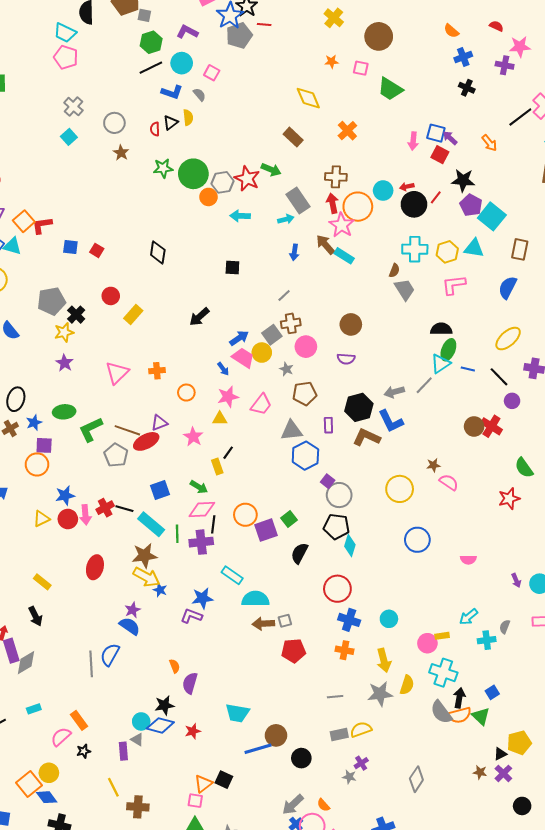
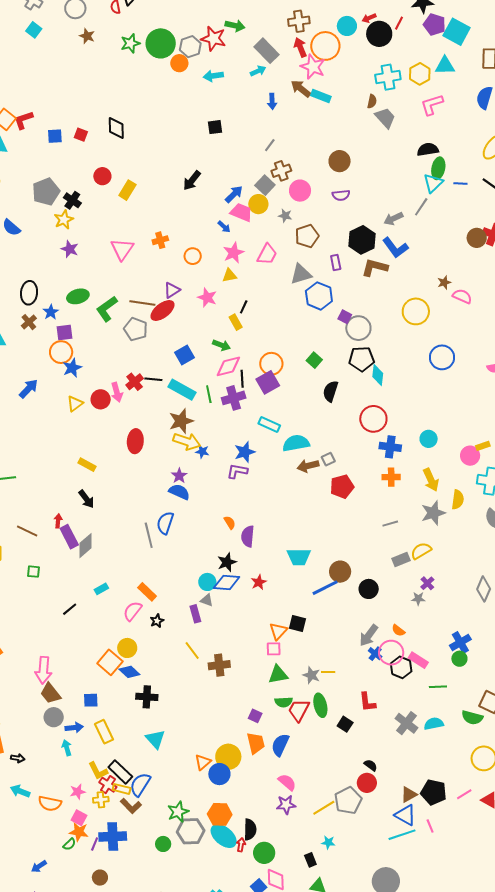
black diamond: (158, 252) -> (116, 128), moved
blue star: (65, 495) -> (72, 368), moved
purple square: (266, 530) -> (268, 382), moved

